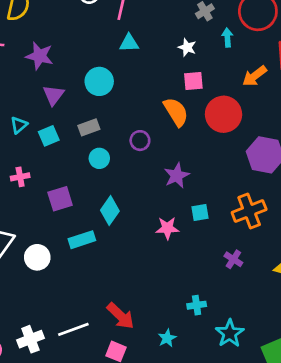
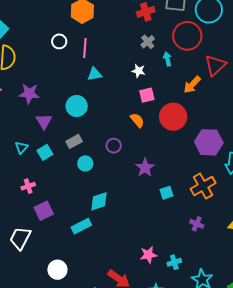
orange semicircle: (176, 112) -> (137, 120), size x0.7
purple square: (60, 199) -> (44, 211), moved
cyan diamond: (110, 211) -> (99, 201), turned 45
pink star: (167, 228) -> (148, 255), moved
white circle: (37, 257) -> (57, 270), moved

